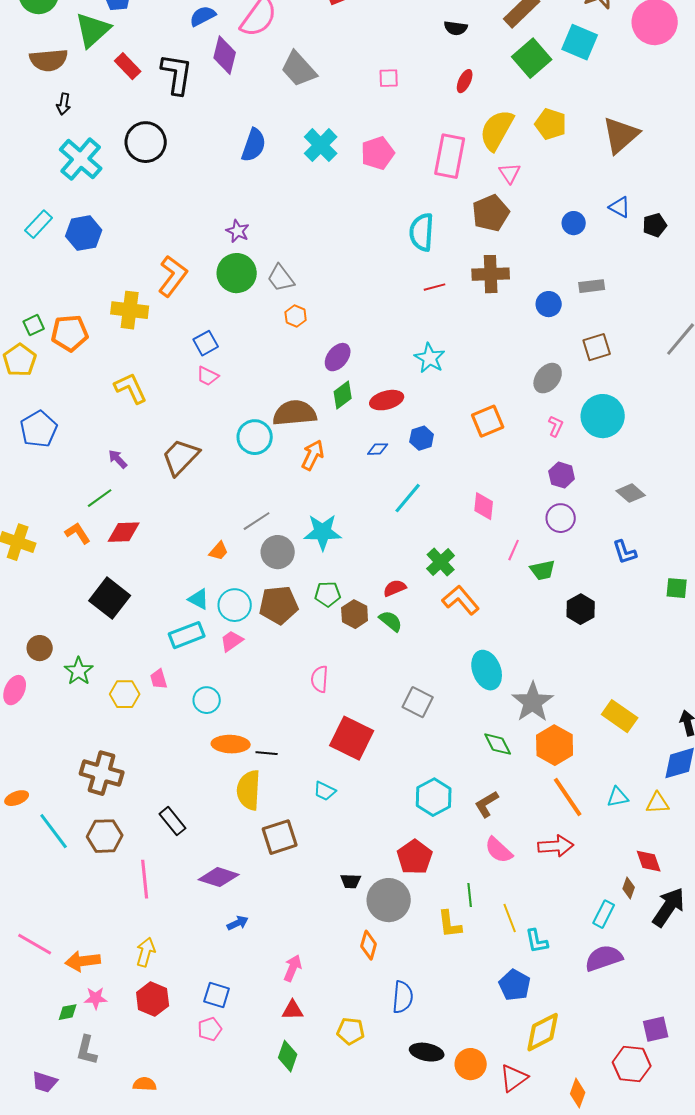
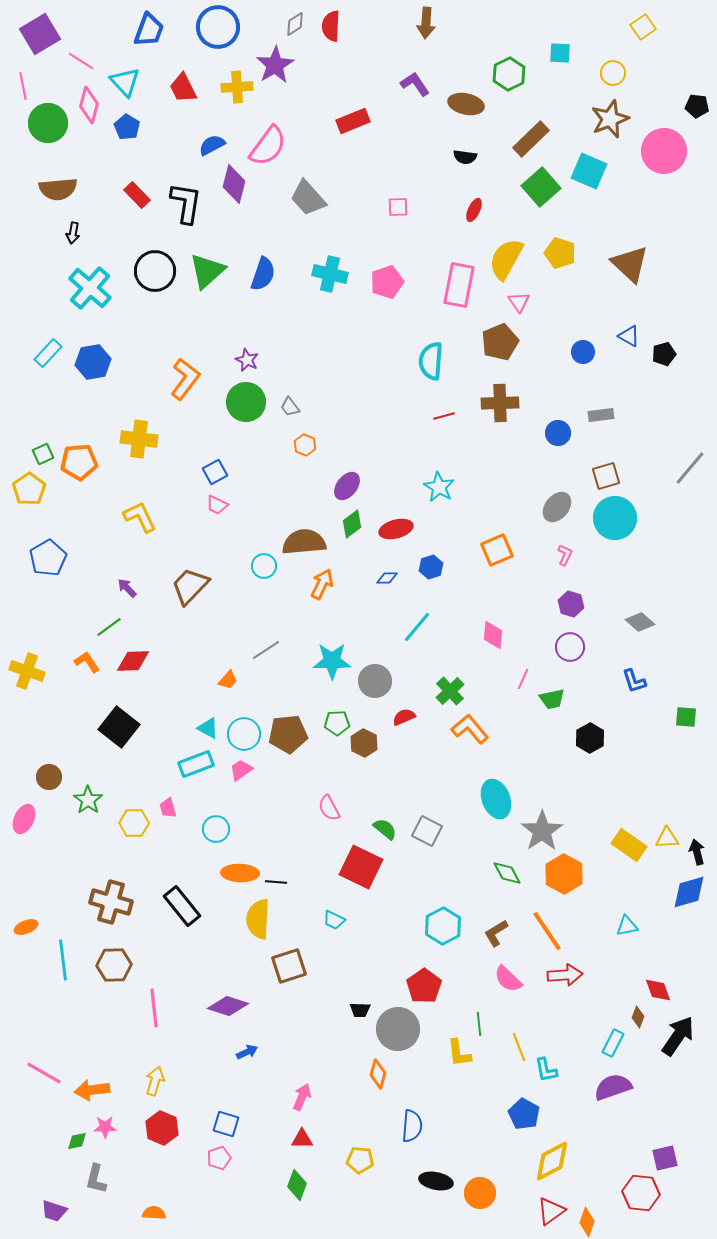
green triangle: (93, 30) -> (207, 271), moved
brown triangle: (621, 135) -> (630, 264), turned -36
cyan cross: (321, 145) -> (330, 274), turned -32
orange L-shape: (173, 276) -> (185, 379), moved
gray trapezoid: (281, 278) -> (290, 407), size x0.7
cyan circle: (603, 416) -> (615, 518), moved
cyan circle: (255, 437) -> (264, 566), size x0.7
gray circle: (278, 552) -> (375, 681), moved
green semicircle: (391, 621) -> (385, 829), moved
pink semicircle: (320, 679) -> (329, 808), turned -32
orange line: (568, 797) -> (547, 931), moved
yellow triangle: (658, 803) -> (667, 838), moved
black rectangle: (173, 821) -> (182, 906), moved, size x1.4
cyan line: (54, 831) -> (63, 960), turned 30
red triangle: (514, 1078) -> (551, 1211), moved

